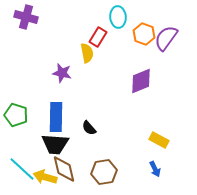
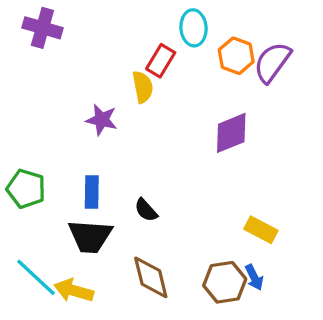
blue rectangle: (56, 117) -> (92, 192), size x0.7
brown diamond: (64, 169) -> (151, 277), moved
brown hexagon: (104, 172) -> (225, 282), moved

